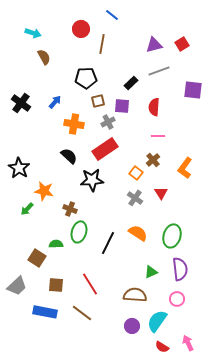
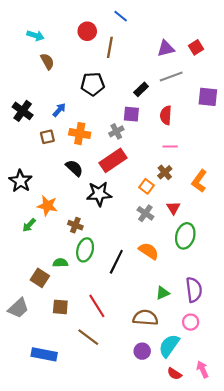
brown square: (98, 101) -> (47, 137), moved
green ellipse: (172, 236) -> (185, 236), moved
blue rectangle: (45, 312) -> (44, 354), moved

